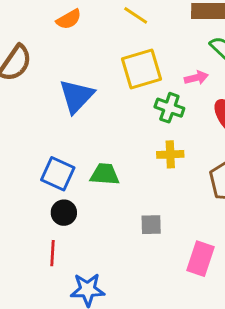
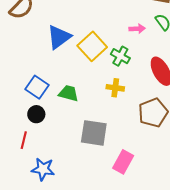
yellow square: (141, 69) -> (92, 46), moved, turned -36
pink arrow: (196, 78) -> (137, 29), moved
gray square: (151, 225) -> (94, 133), size x1.8

